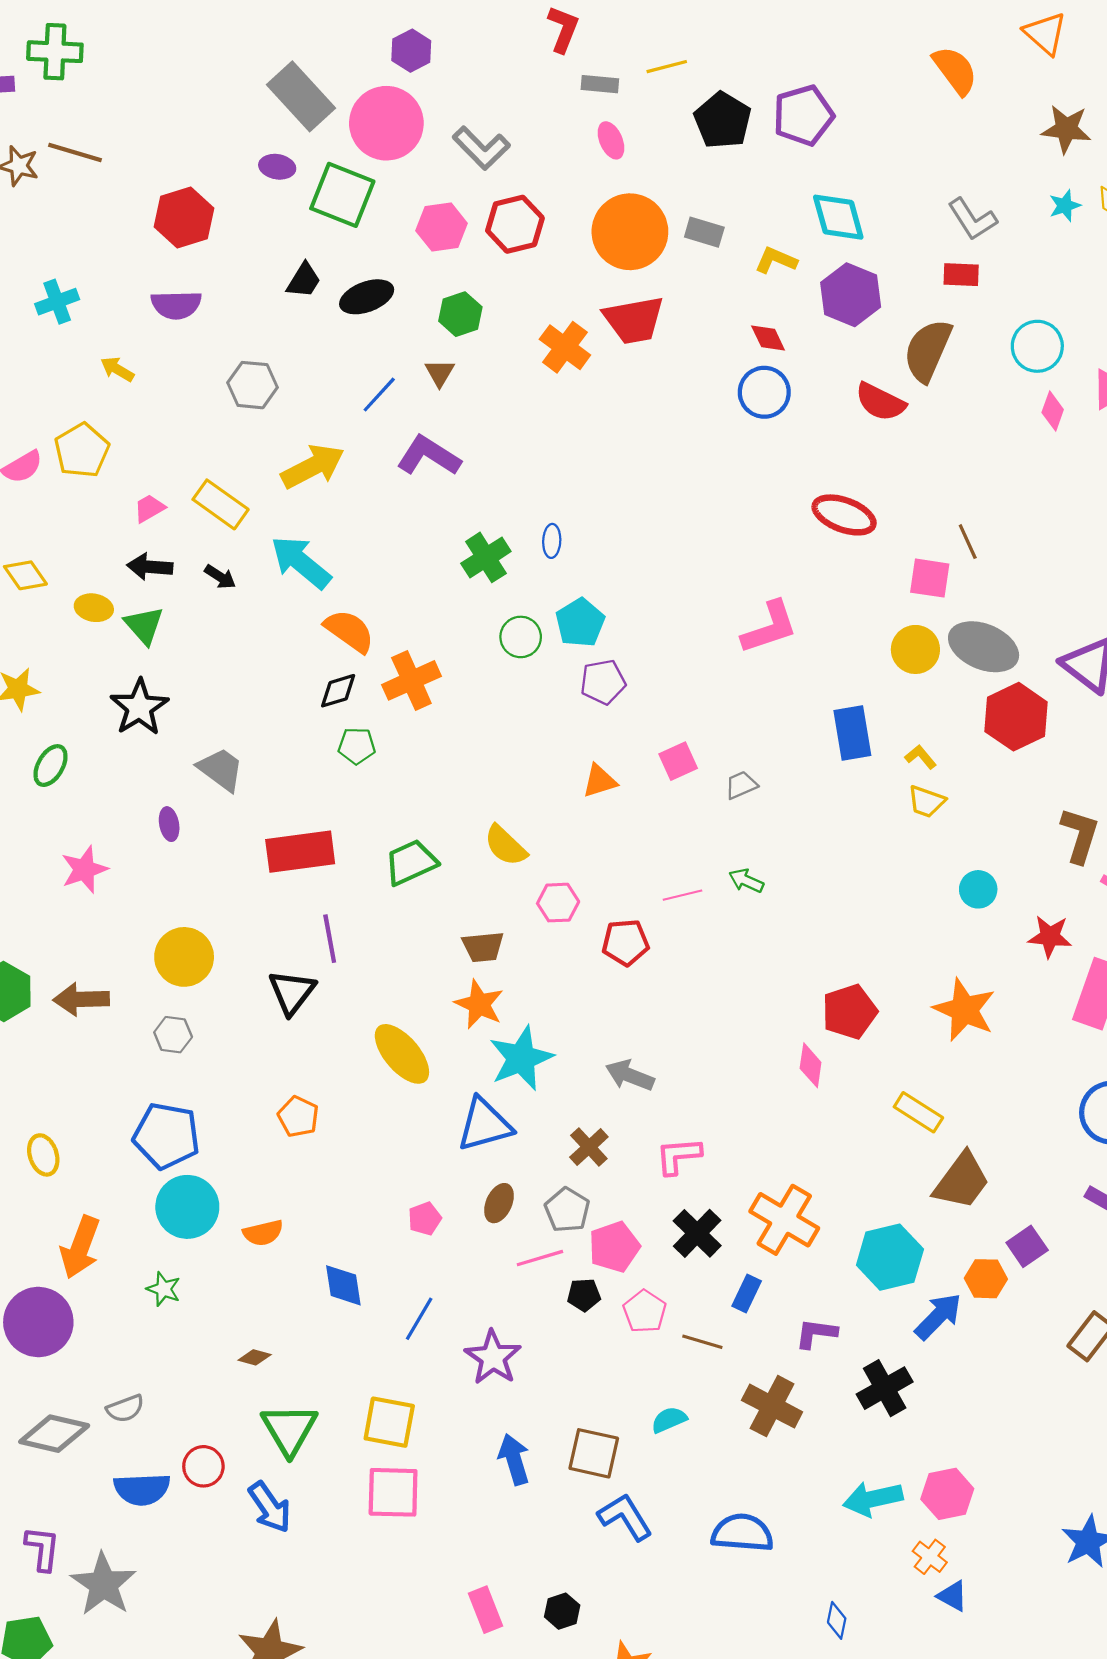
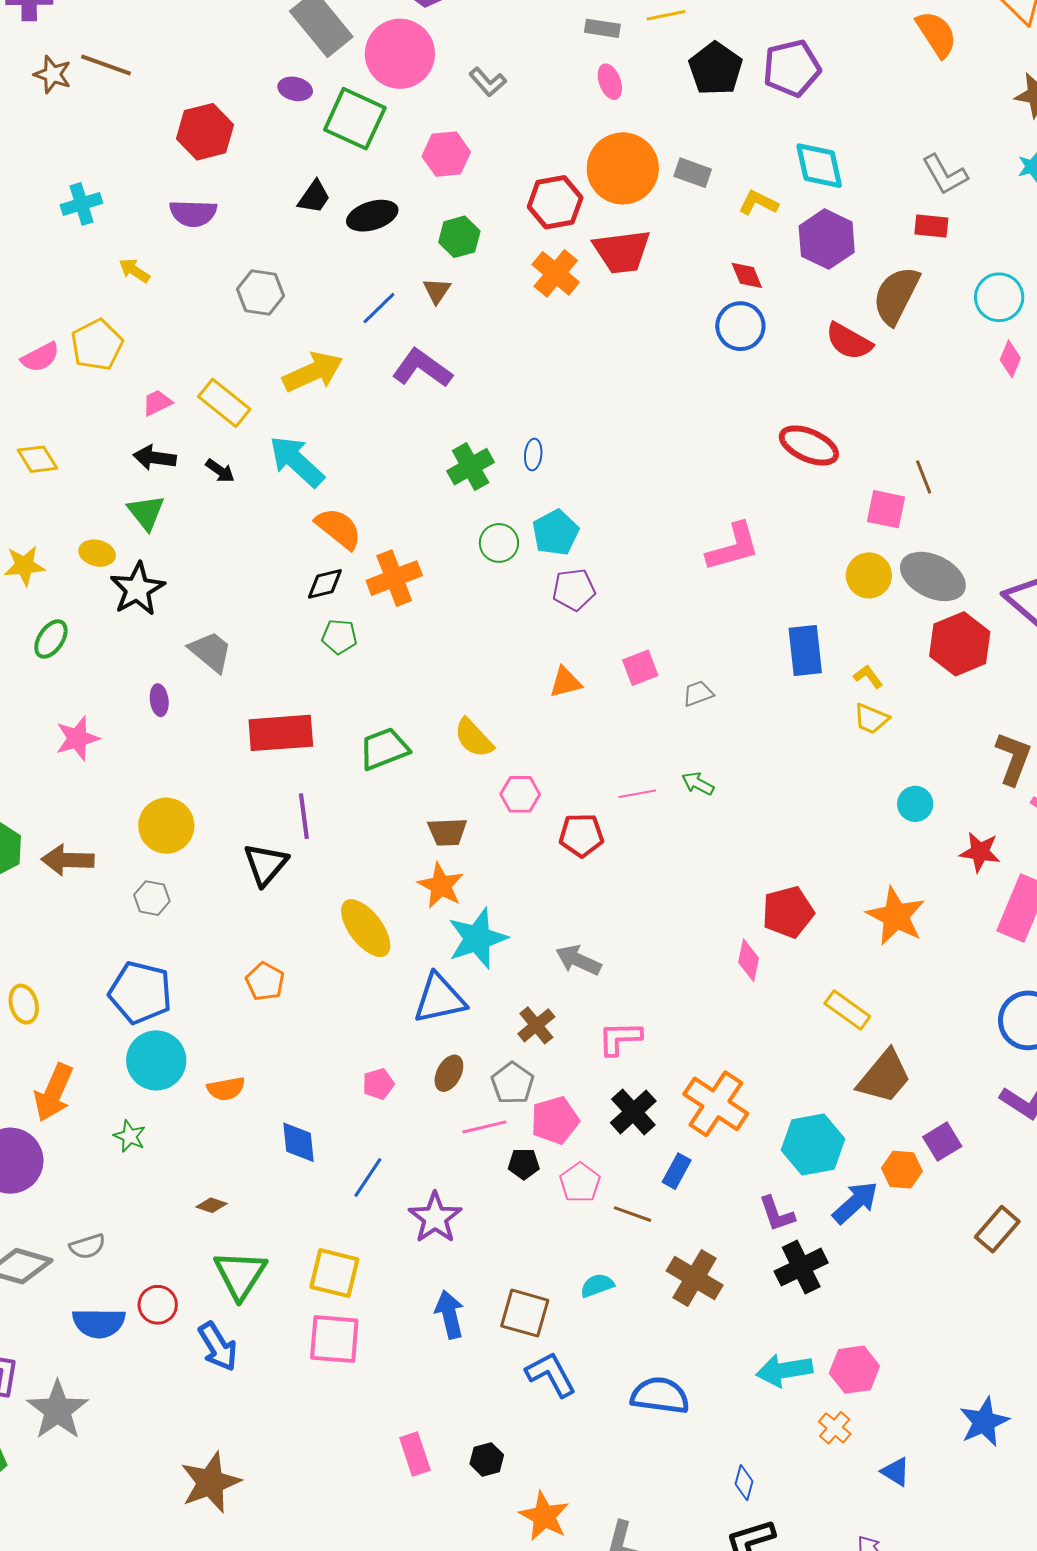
gray L-shape: (481, 148) -> (488, 82), size x0.7
red hexagon: (515, 224) -> (555, 202), moved
yellow ellipse: (94, 608) -> (97, 553), moved
purple L-shape: (816, 1333) -> (777, 1214), moved, turned -120
blue triangle: (952, 1596) -> (896, 1472), moved

